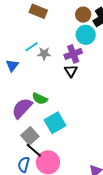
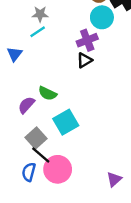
gray star: (44, 54) -> (40, 14), moved
black triangle: (71, 71) -> (85, 60), turned 32
purple semicircle: (22, 108) -> (26, 105), size x0.7

